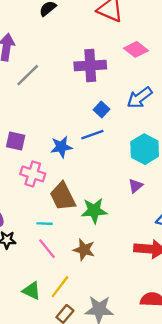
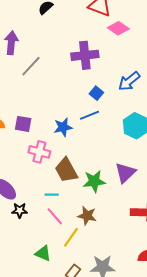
pink diamond: (136, 49) -> (118, 28), moved
purple triangle: (136, 186) -> (125, 173), moved, size x1.6
yellow line: (60, 287) -> (71, 237), moved

